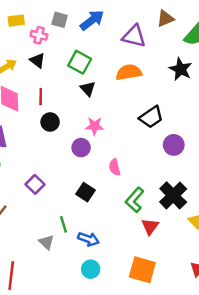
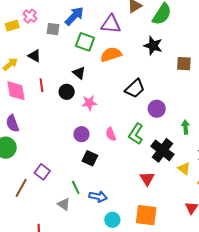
gray square: (60, 20) -> (53, 29), moved
pink cross: (39, 35) -> (30, 16), moved, turned 32
green square: (80, 62) -> (85, 42), moved
black circle: (50, 122) -> (67, 92), moved
purple circle: (81, 148) -> (81, 134), moved
purple square: (35, 184) -> (42, 172), moved
green L-shape: (135, 200) -> (136, 134), moved
cyan circle: (91, 269) -> (112, 220), moved

